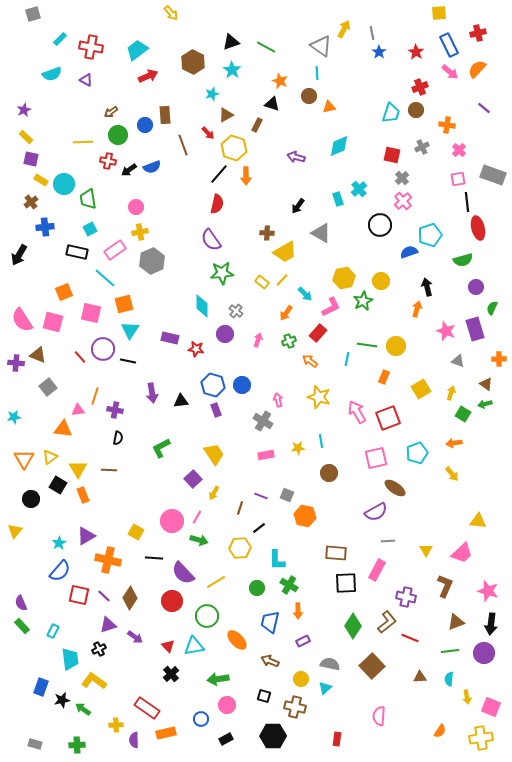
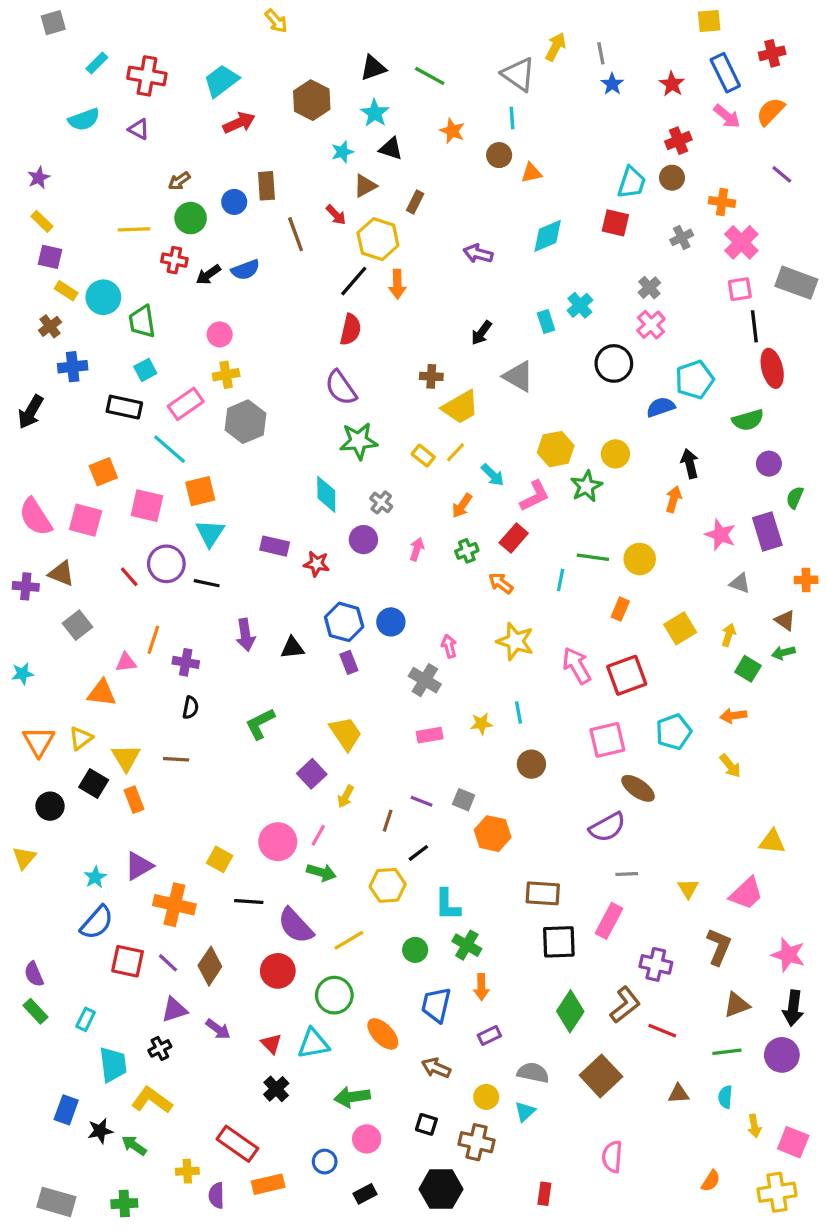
black triangle: (272, 104) -> (391, 149), moved
pink cross: (459, 150) -> (741, 242), size x1.5
red square: (392, 155) -> (615, 223), moved
gray rectangle: (35, 744) -> (56, 1202), size x1.6

